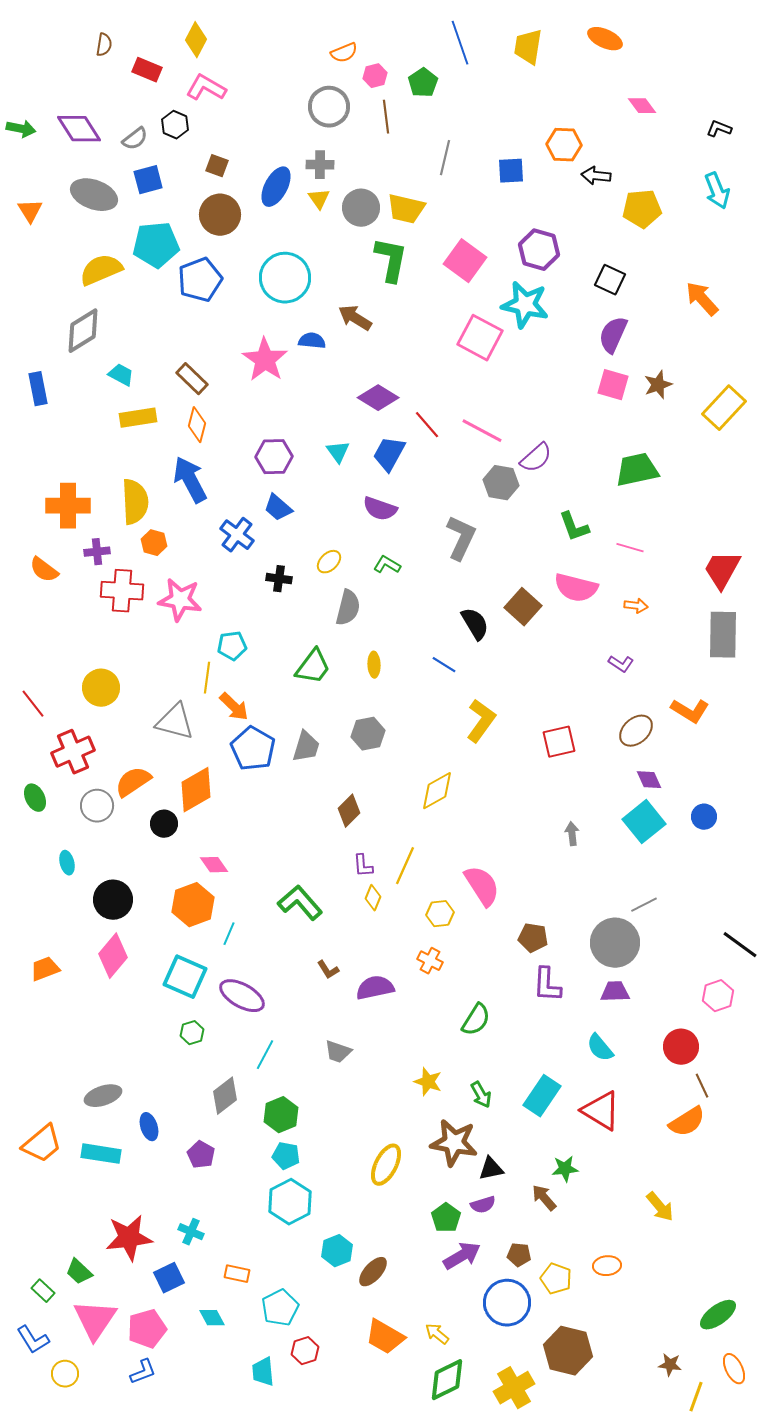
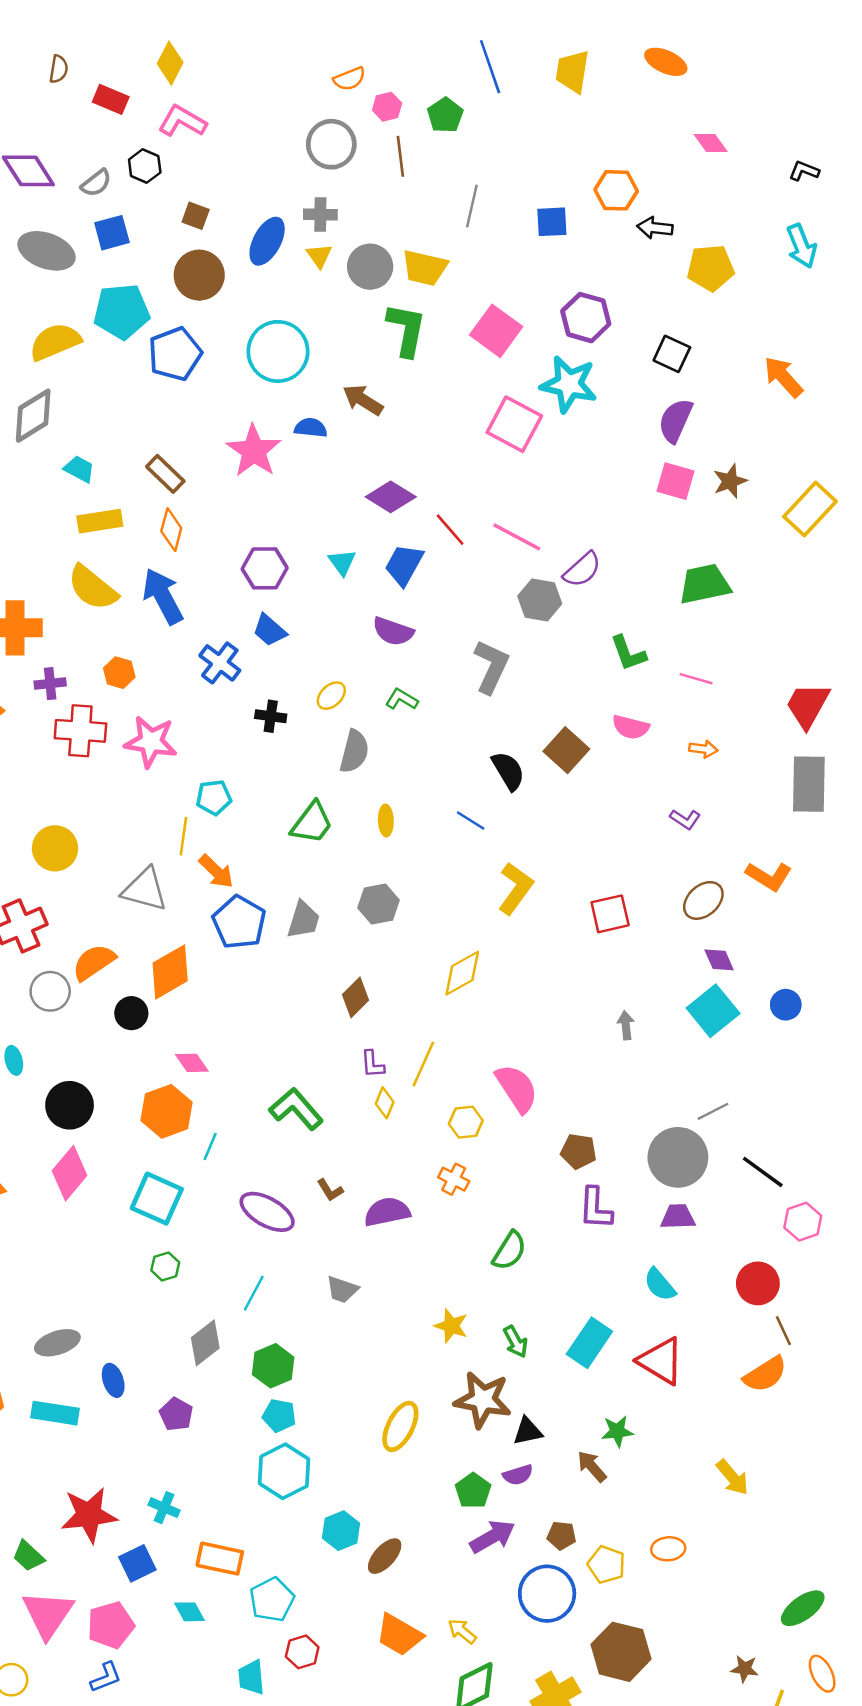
yellow semicircle: (135, 502) -> (93, 588), moved, turned 132
pink semicircle: (576, 588) -> (631, 727), size x0.7
black line: (740, 945) -> (763, 1172), moved
purple ellipse: (242, 996) -> (267, 1212), moved
orange rectangle: (237, 1274) -> (220, 1559), size x1.5

